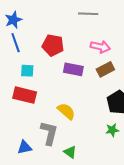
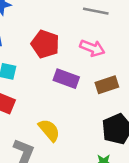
pink arrow: (100, 47) -> (92, 48), moved

